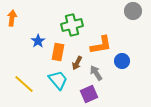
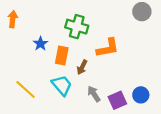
green cross: (72, 25) -> (77, 27), turned 30
blue circle: (122, 61) -> (141, 95), moved
gray arrow: (96, 73) -> (94, 94), moved
purple square: (89, 94) -> (117, 100), moved

